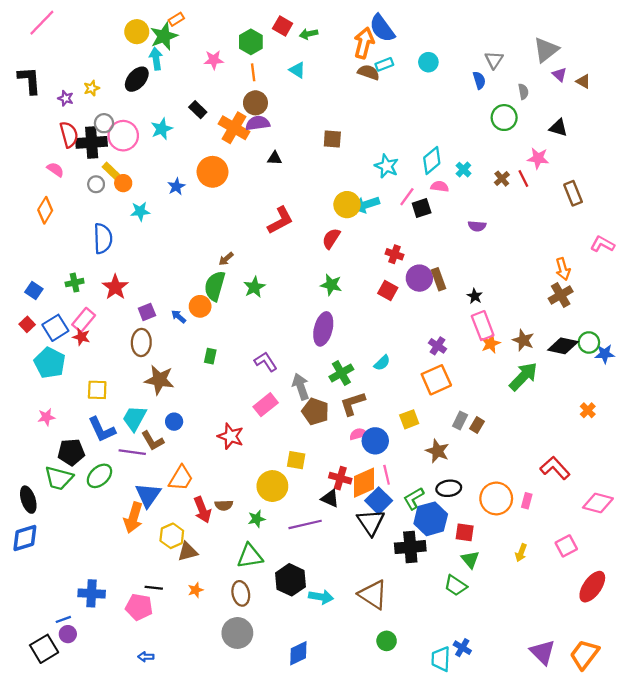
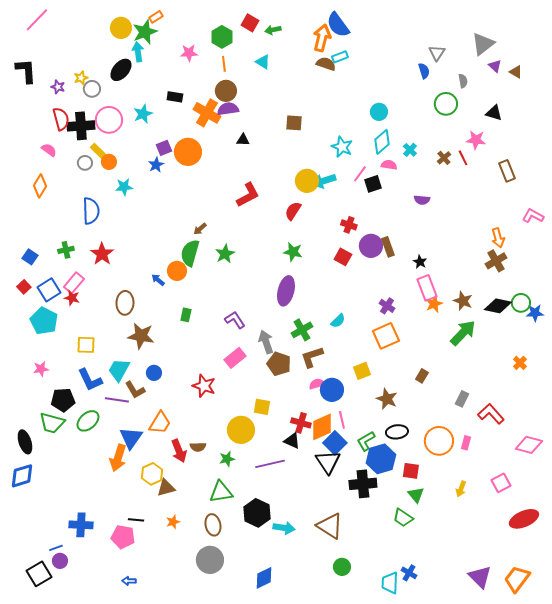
cyan circle: (428, 62) -> (379, 112), moved
black rectangle: (198, 110) -> (175, 97), turned -35
gray circle: (104, 123) -> (92, 89), moved
purple square: (147, 312) -> (164, 148), moved
gray rectangle: (460, 420) -> (462, 399), moved
red ellipse: (592, 587) -> (524, 519), turned 32

